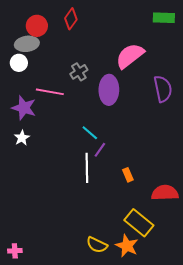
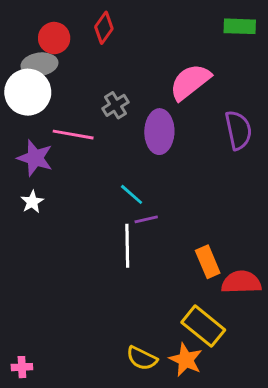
white circle: (19, 63) -> (28, 92), size x1.8
purple line: (100, 150) -> (146, 219), turned 42
orange rectangle: (128, 175) -> (208, 262), moved, size x1.5

